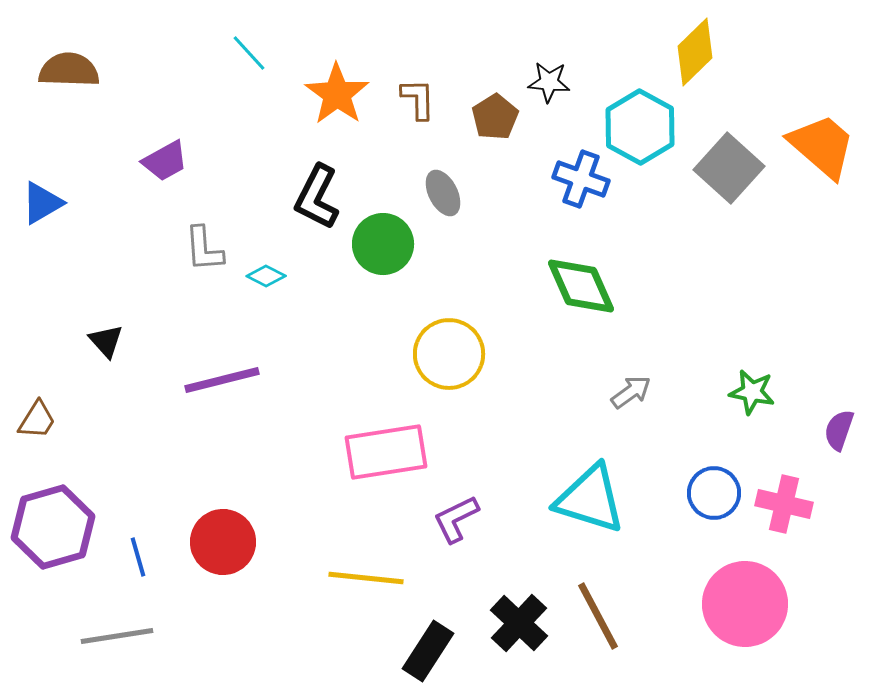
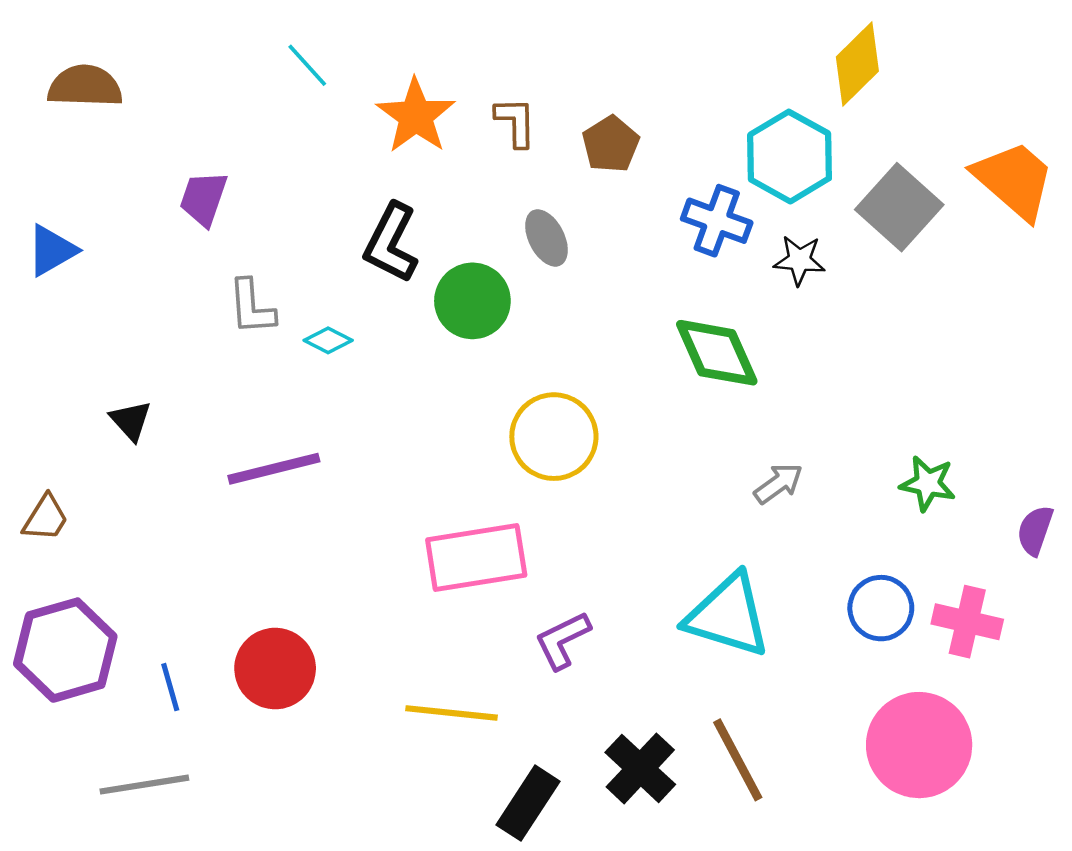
black star: (549, 82) -> (799, 260), moved
purple trapezoid: (165, 161) -> (204, 198), turned 138

